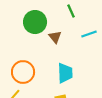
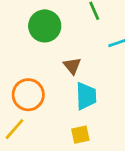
brown triangle: (55, 37) -> (72, 66), moved

